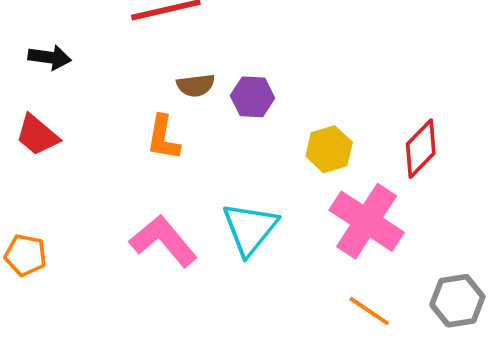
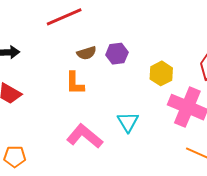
cyan triangle: (250, 229) -> (128, 122), size x0.7

